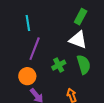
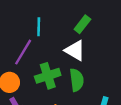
cyan line: (28, 23) -> (39, 27), moved
green cross: (59, 65) -> (48, 76), size x1.5

